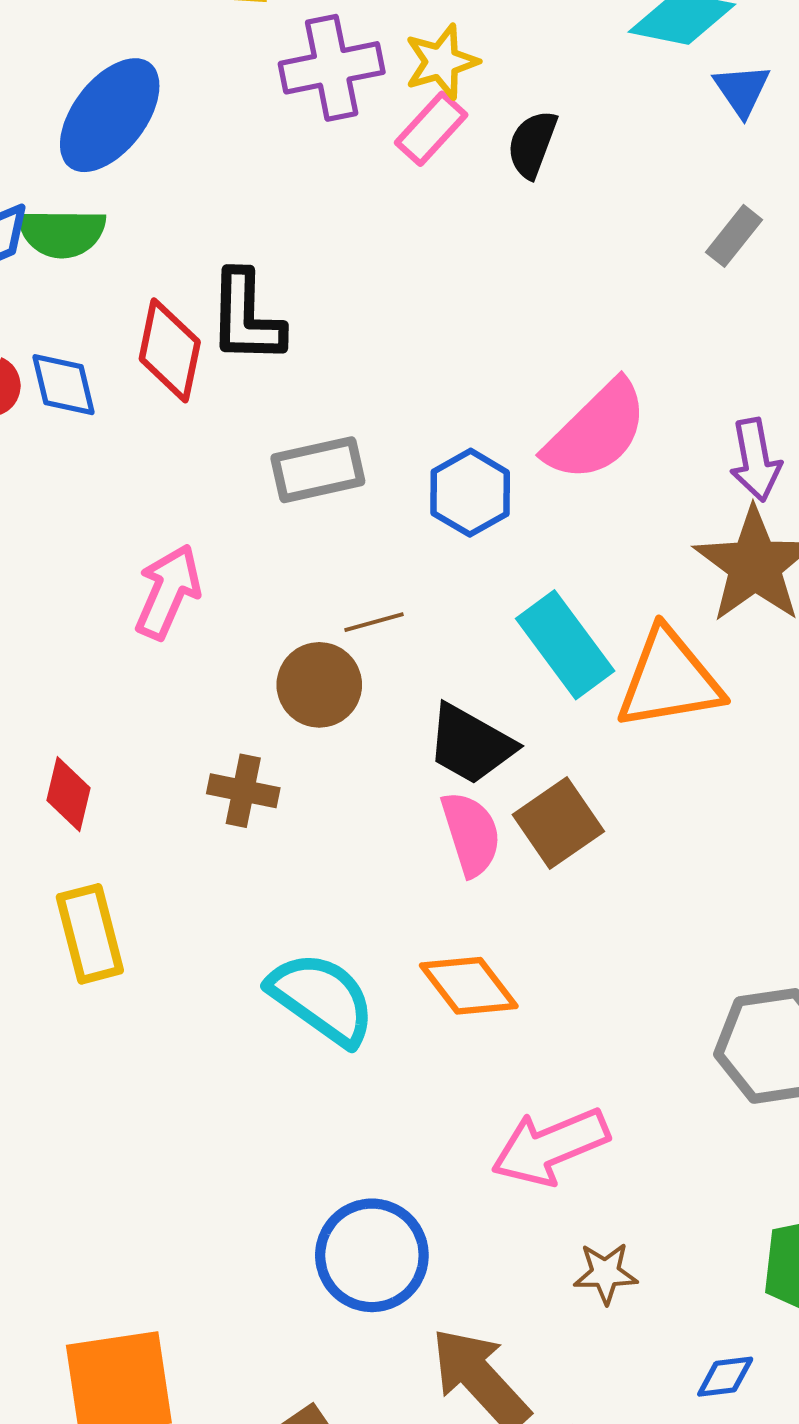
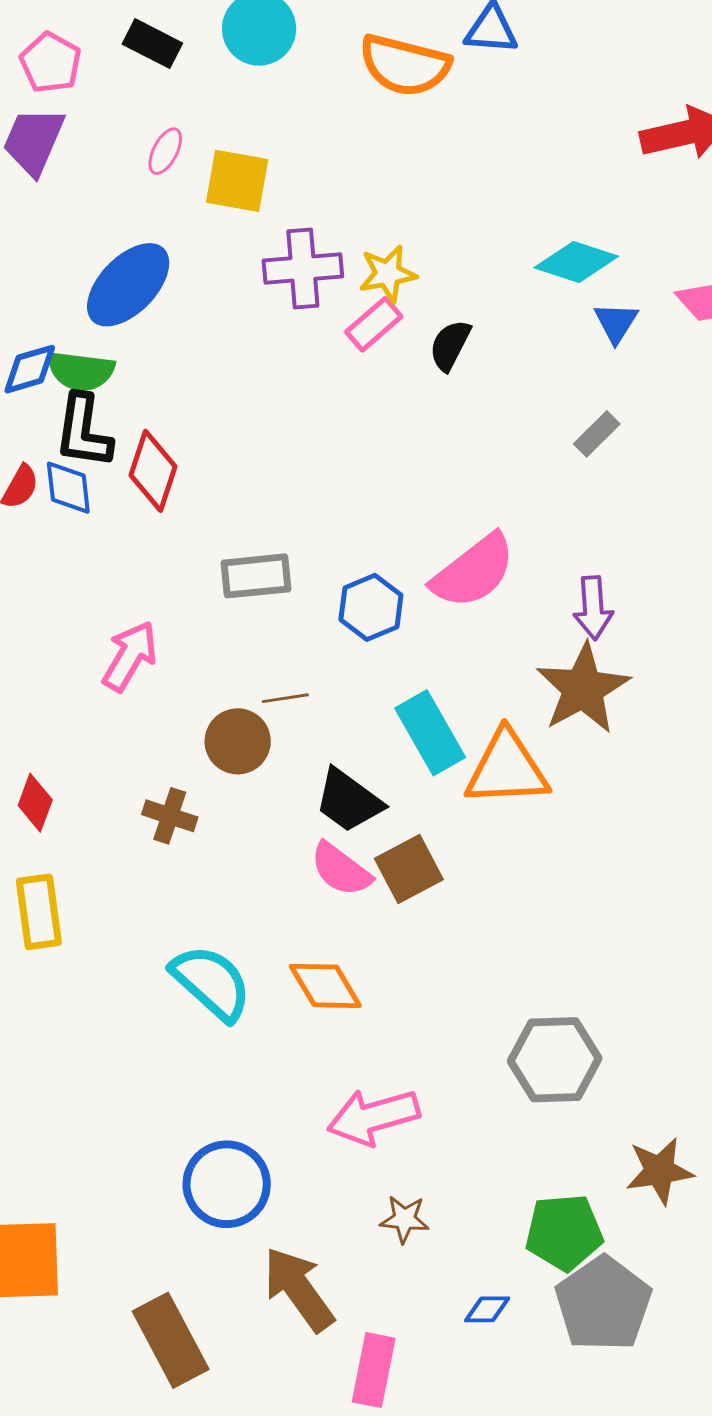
black L-shape: (246, 317) -> (83, 431), moved
pink semicircle: (471, 834) -> (341, 869), turned 138

